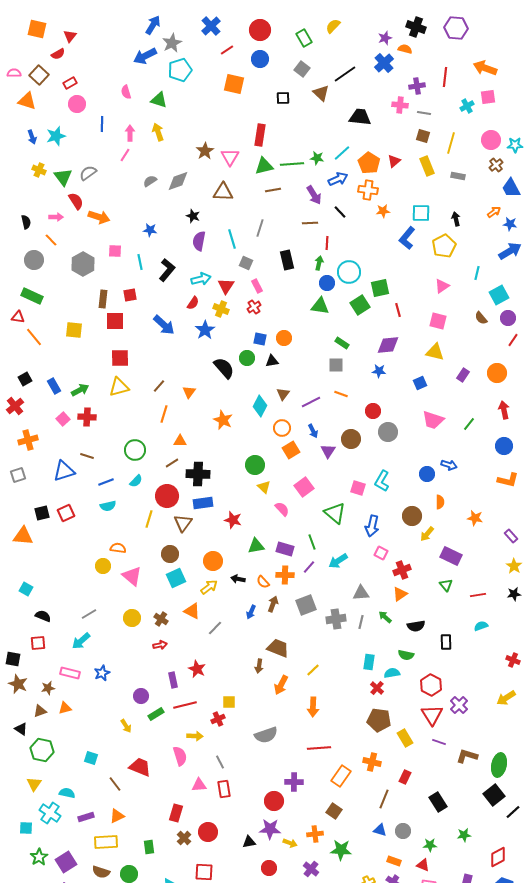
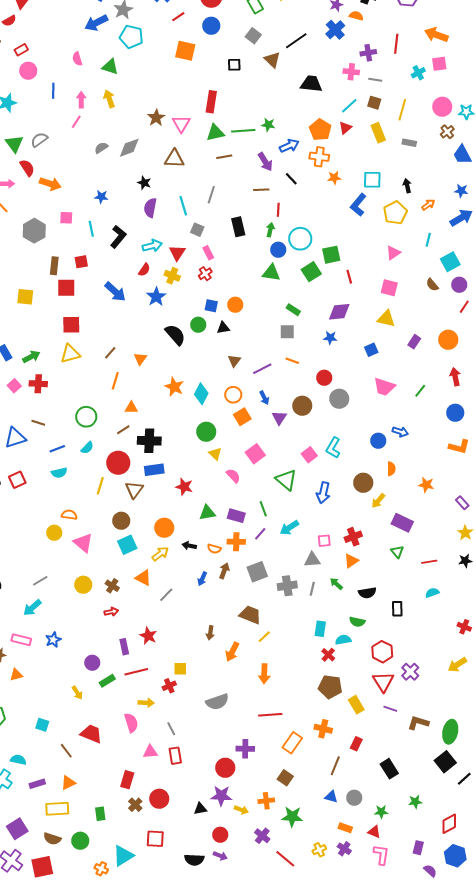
cyan pentagon: (180, 70) -> (131, 37), turned 30
cyan line: (342, 153) -> (349, 106), moved
orange arrow: (494, 212) -> (428, 205), moved
cyan diamond: (260, 406) -> (201, 394), moved
pink square: (358, 488) -> (309, 455), turned 35
pink square: (381, 553) -> (324, 541), moved, turned -32
orange semicircle: (263, 582) -> (214, 549), turned -32
brown trapezoid: (278, 648) -> (250, 615), moved

